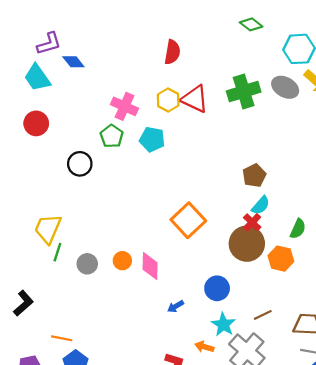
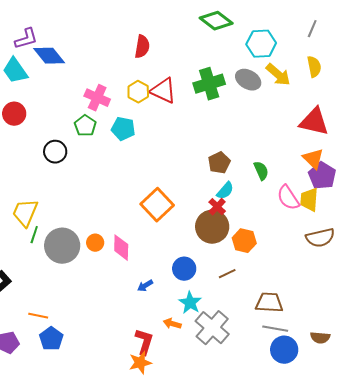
green diamond: (251, 24) -> (216, 21), size x1.5
blue diamond: (73, 62) -> (49, 56), size x1.5
green semicircle: (298, 229) -> (261, 171), moved, turned -48
gray circle: (87, 264) -> (62, 246), size x1.8
brown line: (263, 315) -> (227, 274), moved

